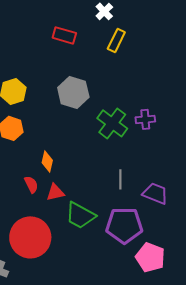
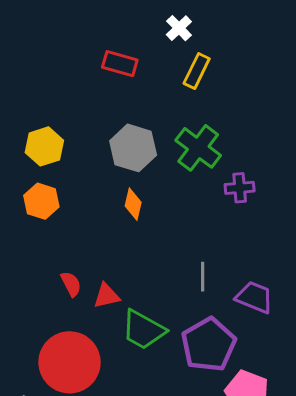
green cross: (112, 123) -> (198, 148), moved
orange diamond: (47, 161) -> (133, 204), moved
purple pentagon: (124, 225) -> (209, 345), turned -30

